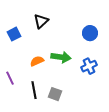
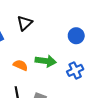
orange semicircle: (37, 61) -> (20, 65), turned 48

